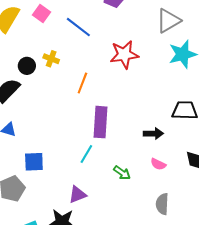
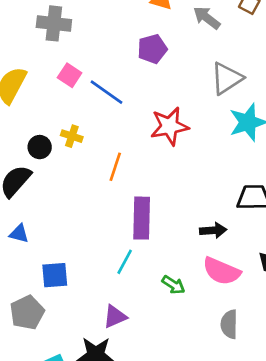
pink square: (41, 14) -> (70, 75), moved
pink semicircle: (158, 164) -> (221, 271), size x1.8

